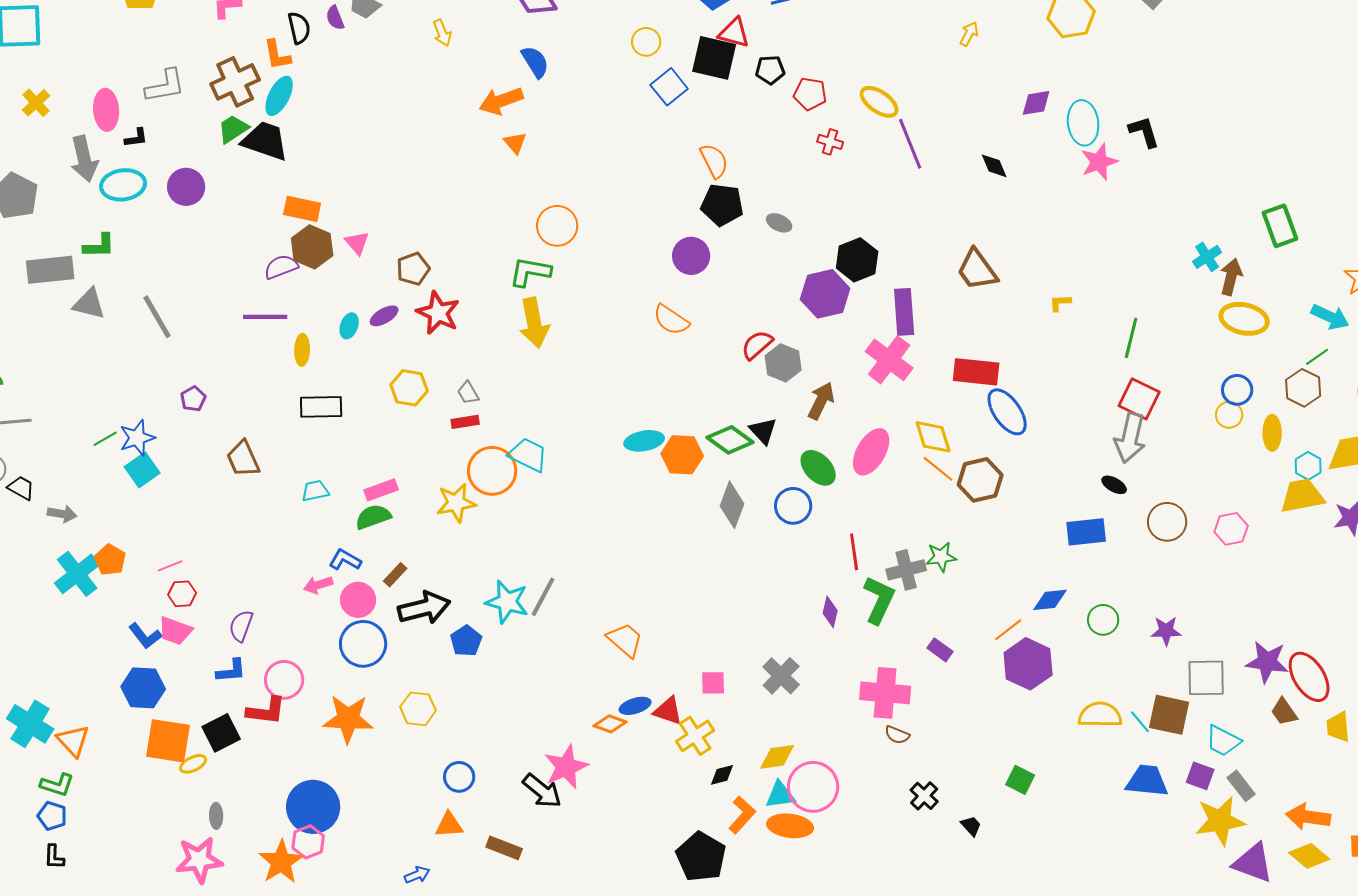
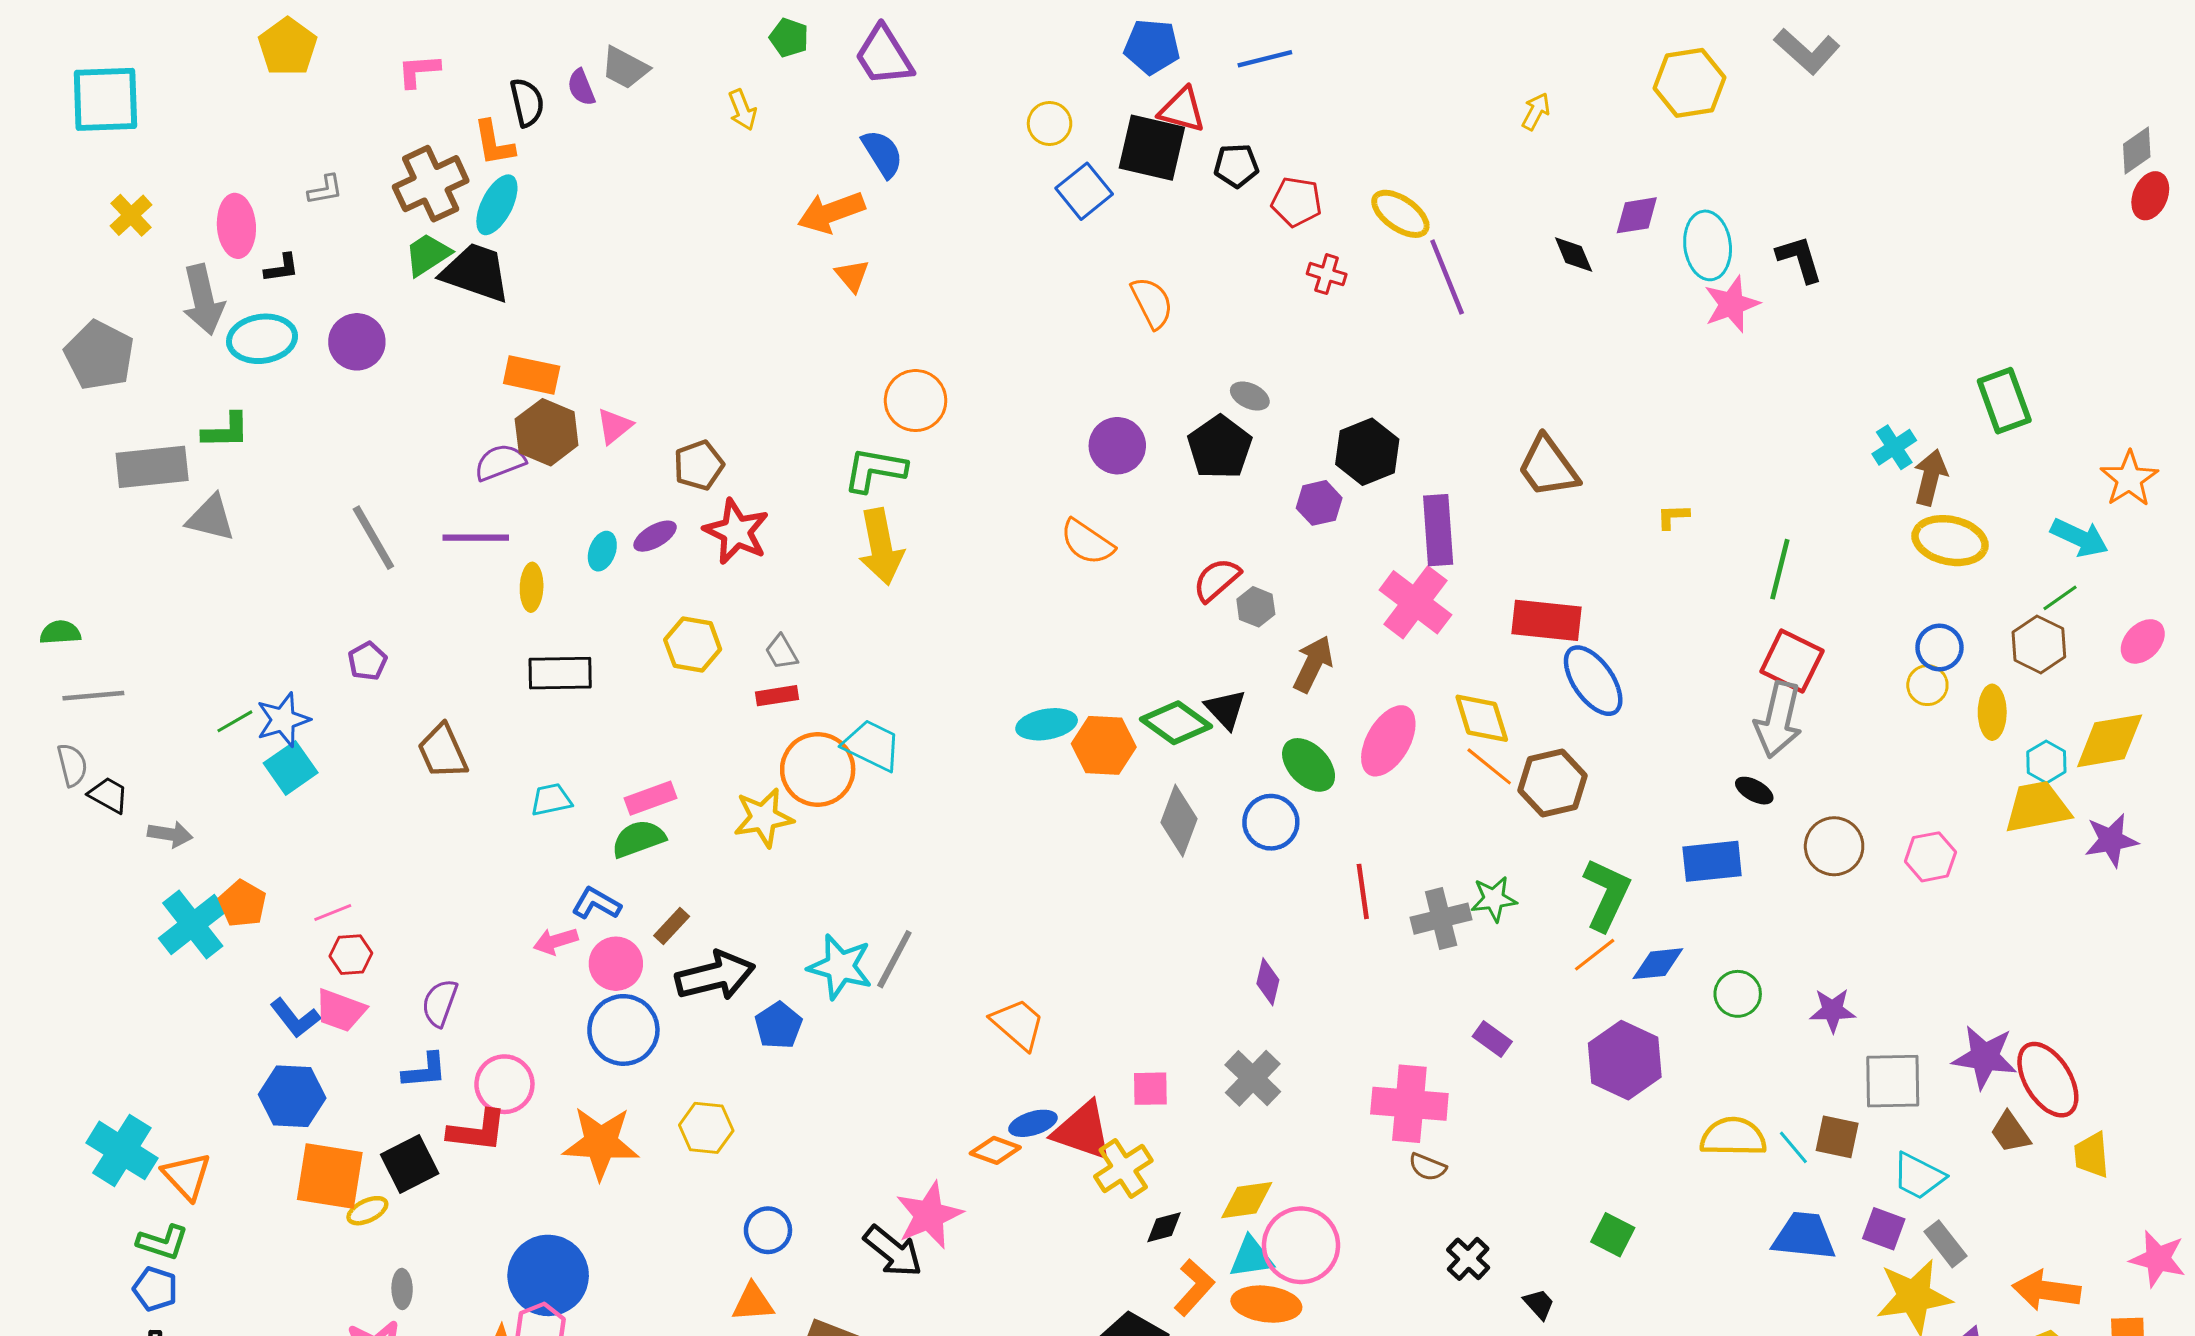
gray L-shape: (165, 86) -> (325, 190), size x0.6
black diamond: (994, 166) -> (1574, 254), moved
black pentagon: (722, 205) -> (1220, 447), moved, turned 30
pink triangle: (357, 243) -> (614, 426), turned 32
purple hexagon: (825, 294) -> (1319, 503), size x0.6
gray line: (157, 317) -> (373, 538), moved
gray hexagon: (783, 363) -> (1256, 607), size x0.7
green L-shape: (879, 600) -> (1607, 894), moved
purple diamond: (830, 612) -> (1268, 982), moved
orange line: (1008, 630) -> (1595, 955), moved
red triangle: (668, 711) -> (1083, 1131), size x1.4
brown square: (1169, 715) -> (1837, 1137), size x0.7

